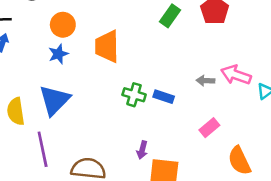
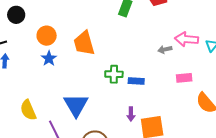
blue rectangle: (164, 97) -> (136, 81), moved
blue triangle: (54, 100) -> (76, 105), moved
pink rectangle: (209, 128) -> (184, 78), moved, turned 49

